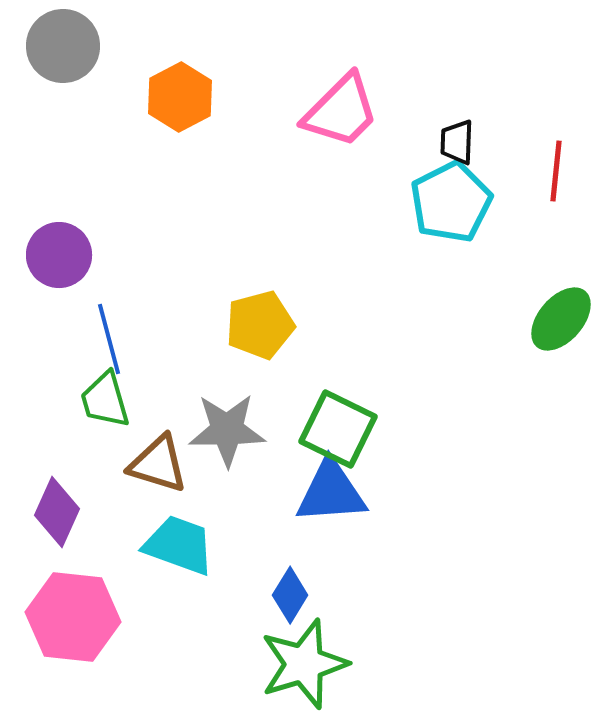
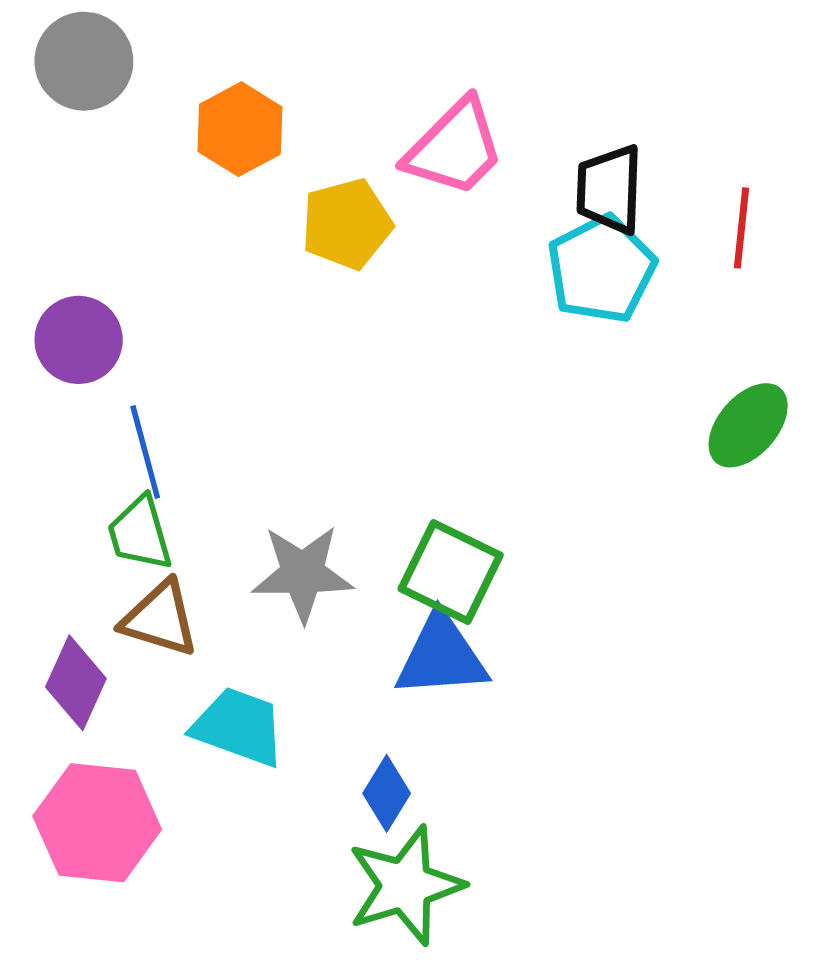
black trapezoid: (457, 142) -> (609, 189), size x1.5
yellow pentagon: (260, 325) -> (347, 224), moved
brown triangle: (158, 464) -> (160, 619), moved

